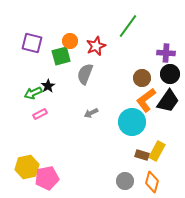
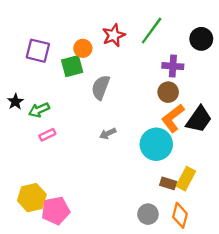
red star: (96, 46) -> (114, 35), moved
purple cross: (166, 53) -> (173, 66), moved
black circle: (170, 74) -> (201, 39), moved
black star: (48, 86) -> (15, 102), moved

